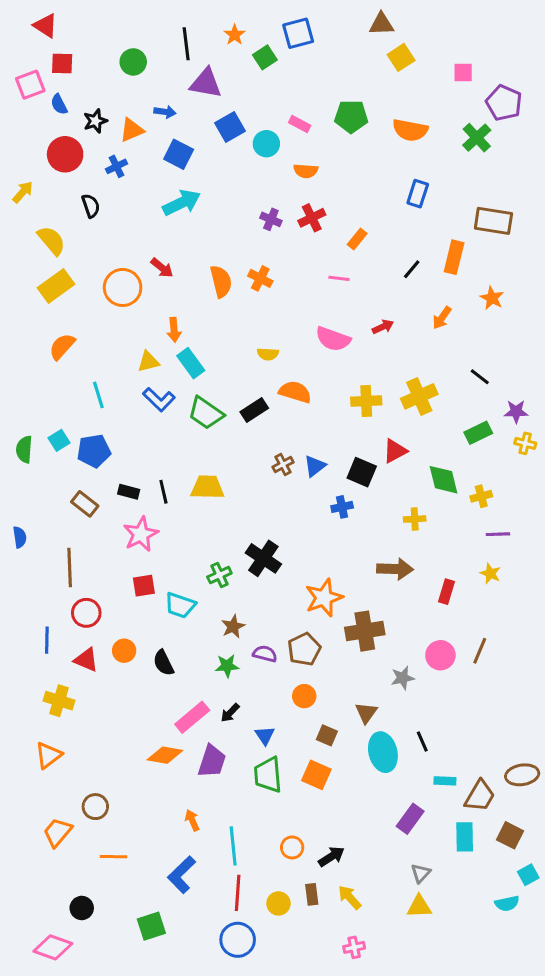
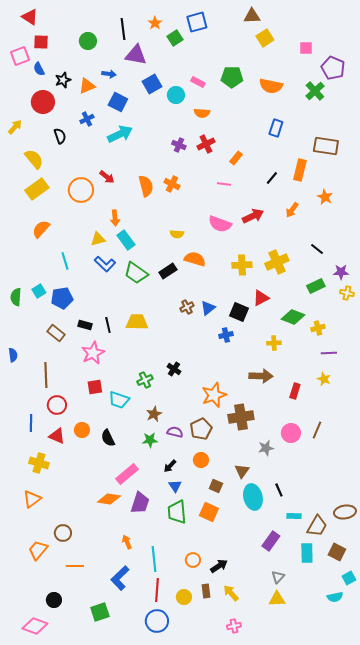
blue cross: (117, 166) -> (87, 119), moved
red arrow: (383, 327) -> (253, 216), size x1.5
green diamond: (443, 480) -> (293, 317), turned -55
black cross: (263, 558) -> (174, 369), size x0.6
black arrow: (230, 713) -> (170, 466), moved

